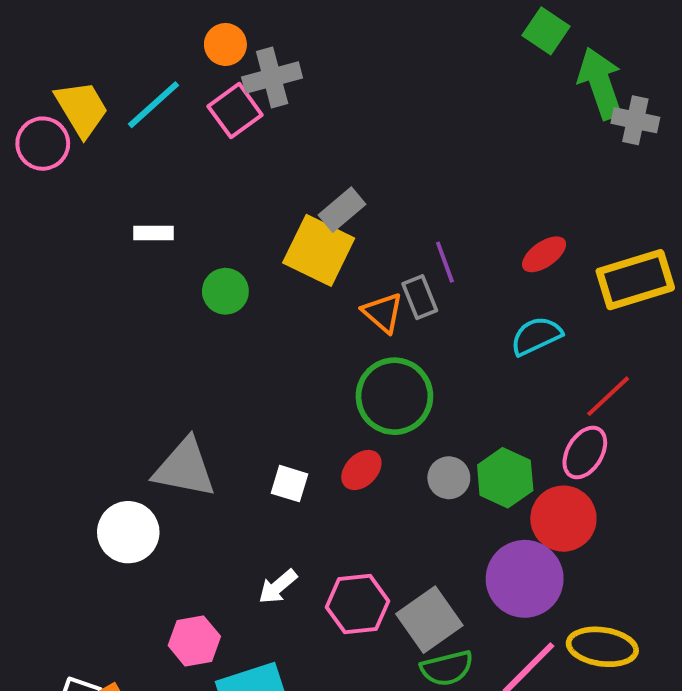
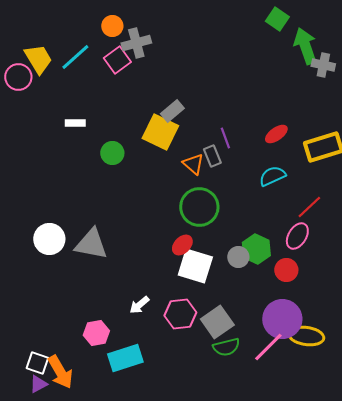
gray circle: (449, 478) -> (238, 257), moved
white square: (290, 484) -> (195, 266), moved, size x1.8
red circle: (563, 519) -> (286, 270), size x0.7
white circle: (128, 532) -> (49, 239), moved
purple circle: (525, 579) -> (282, 319), moved

